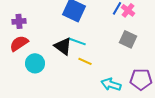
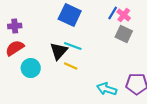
gray square: (128, 39) -> (124, 34), moved
black triangle: (63, 46) -> (59, 51), turned 36
yellow line: (85, 61) -> (71, 66), moved

